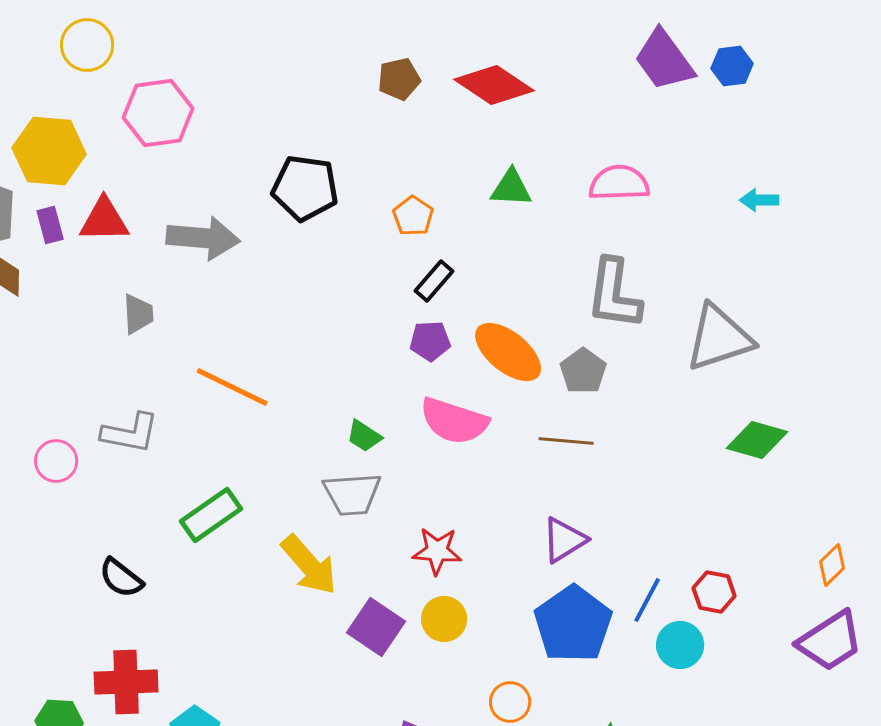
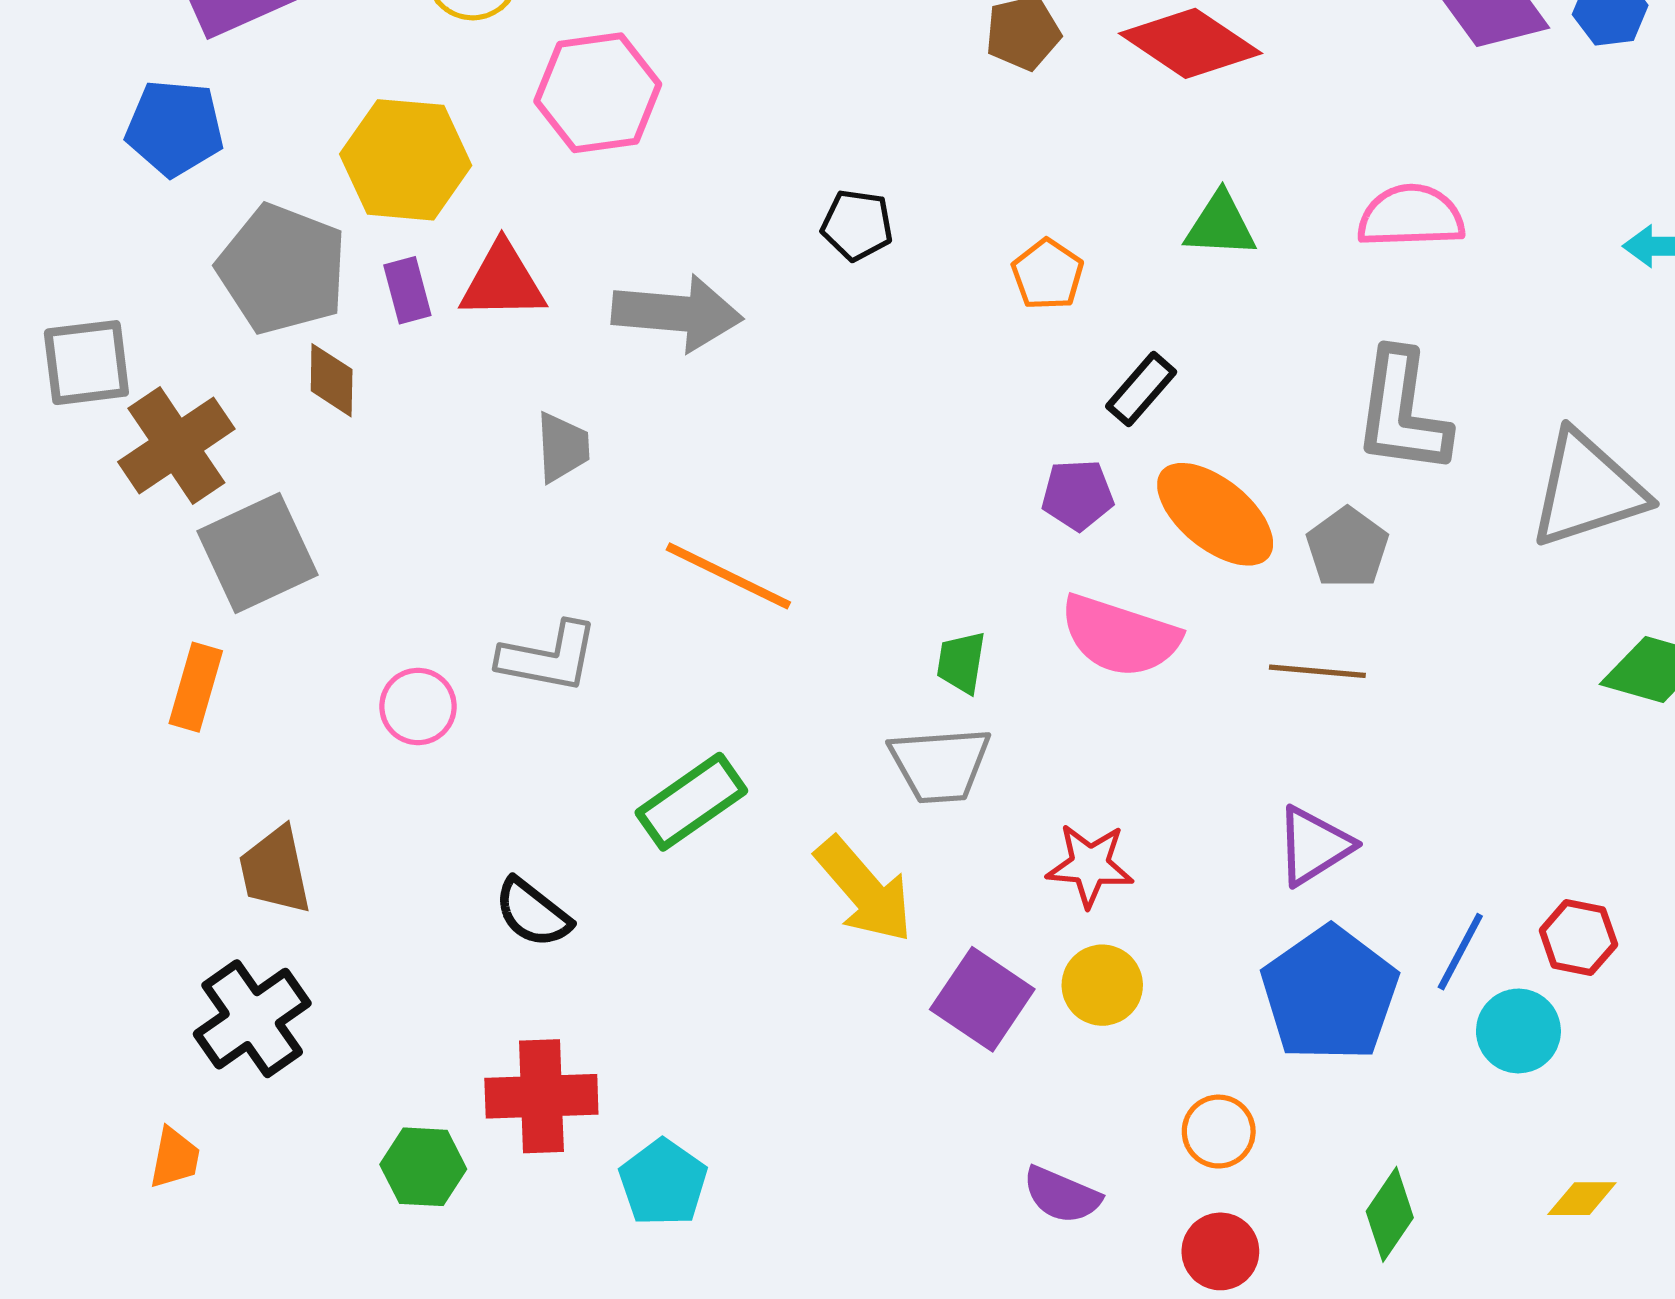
black pentagon: (305, 188) -> (857, 225), size x0.6
black rectangle: (434, 281) -> (1141, 389), moved
green trapezoid: (364, 436) -> (961, 662), turned 66

